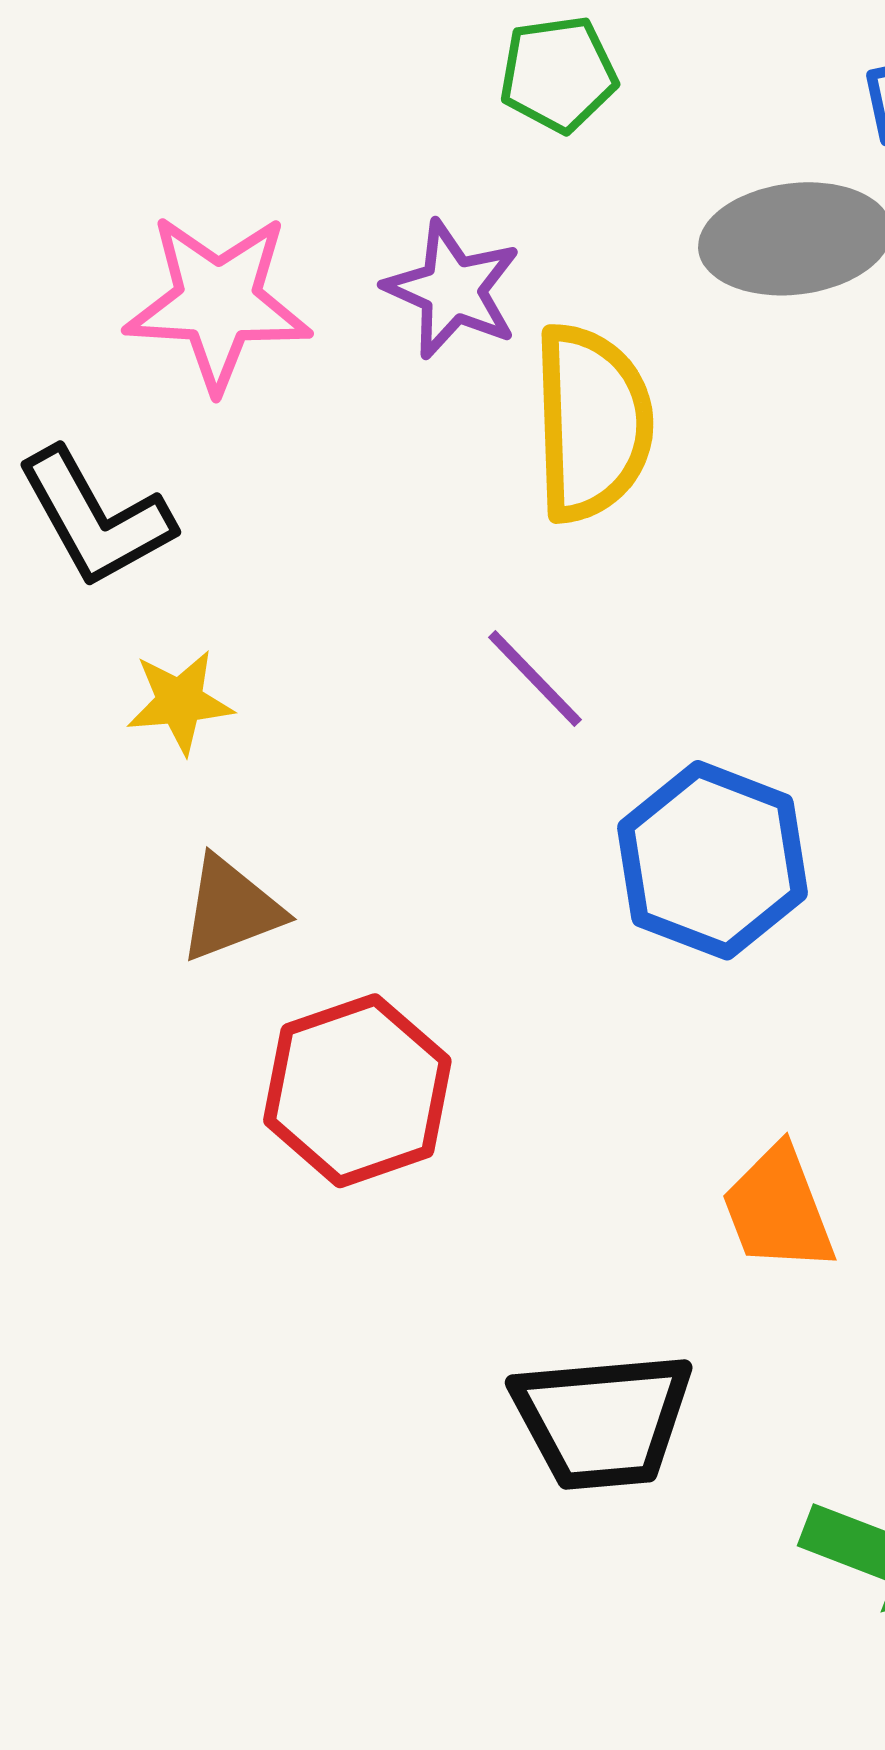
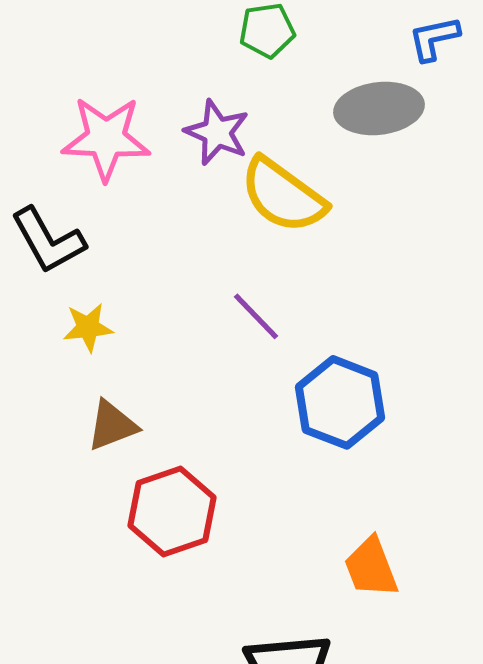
yellow semicircle: (592, 423) -> (283, 195), turned 128

